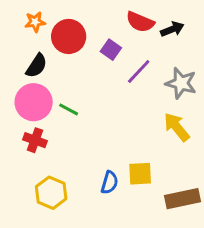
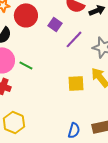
yellow square: (140, 174) -> (76, 83), moved
blue semicircle: (109, 182) -> (74, 130), moved

